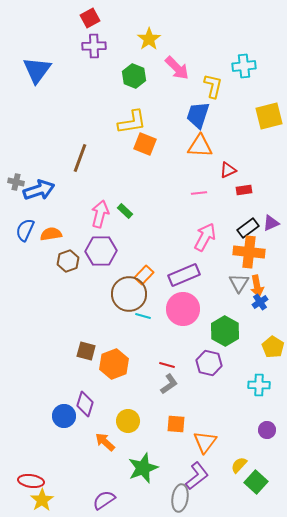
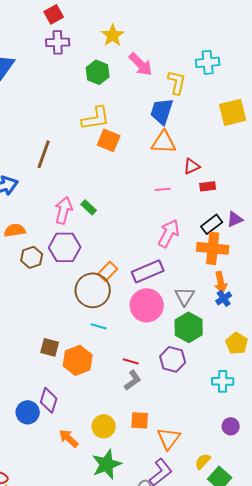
gray triangle: (239, 283) -> (185, 296), moved
cyan line: (143, 316) -> (99, 326), moved
yellow circle: (128, 421) -> (104, 426), moved

